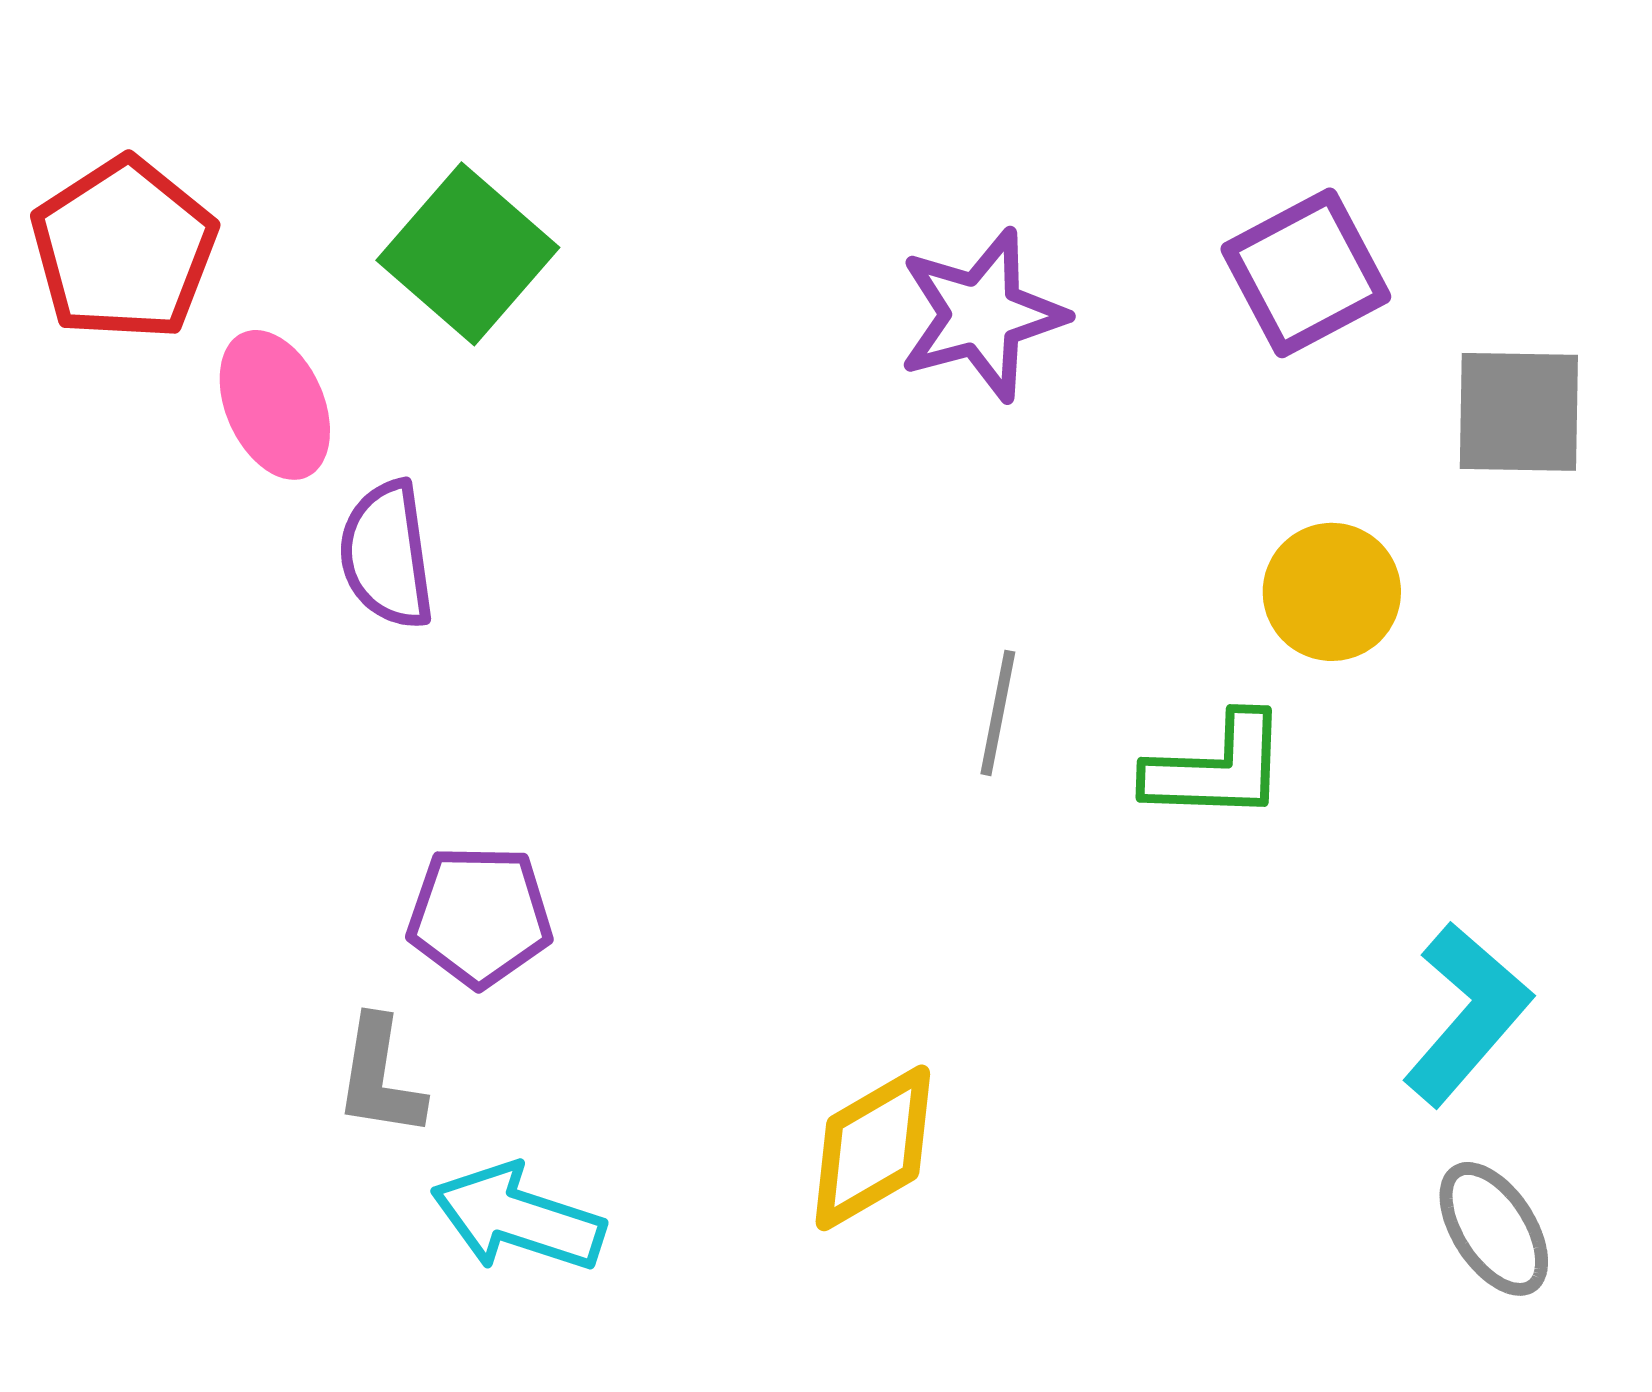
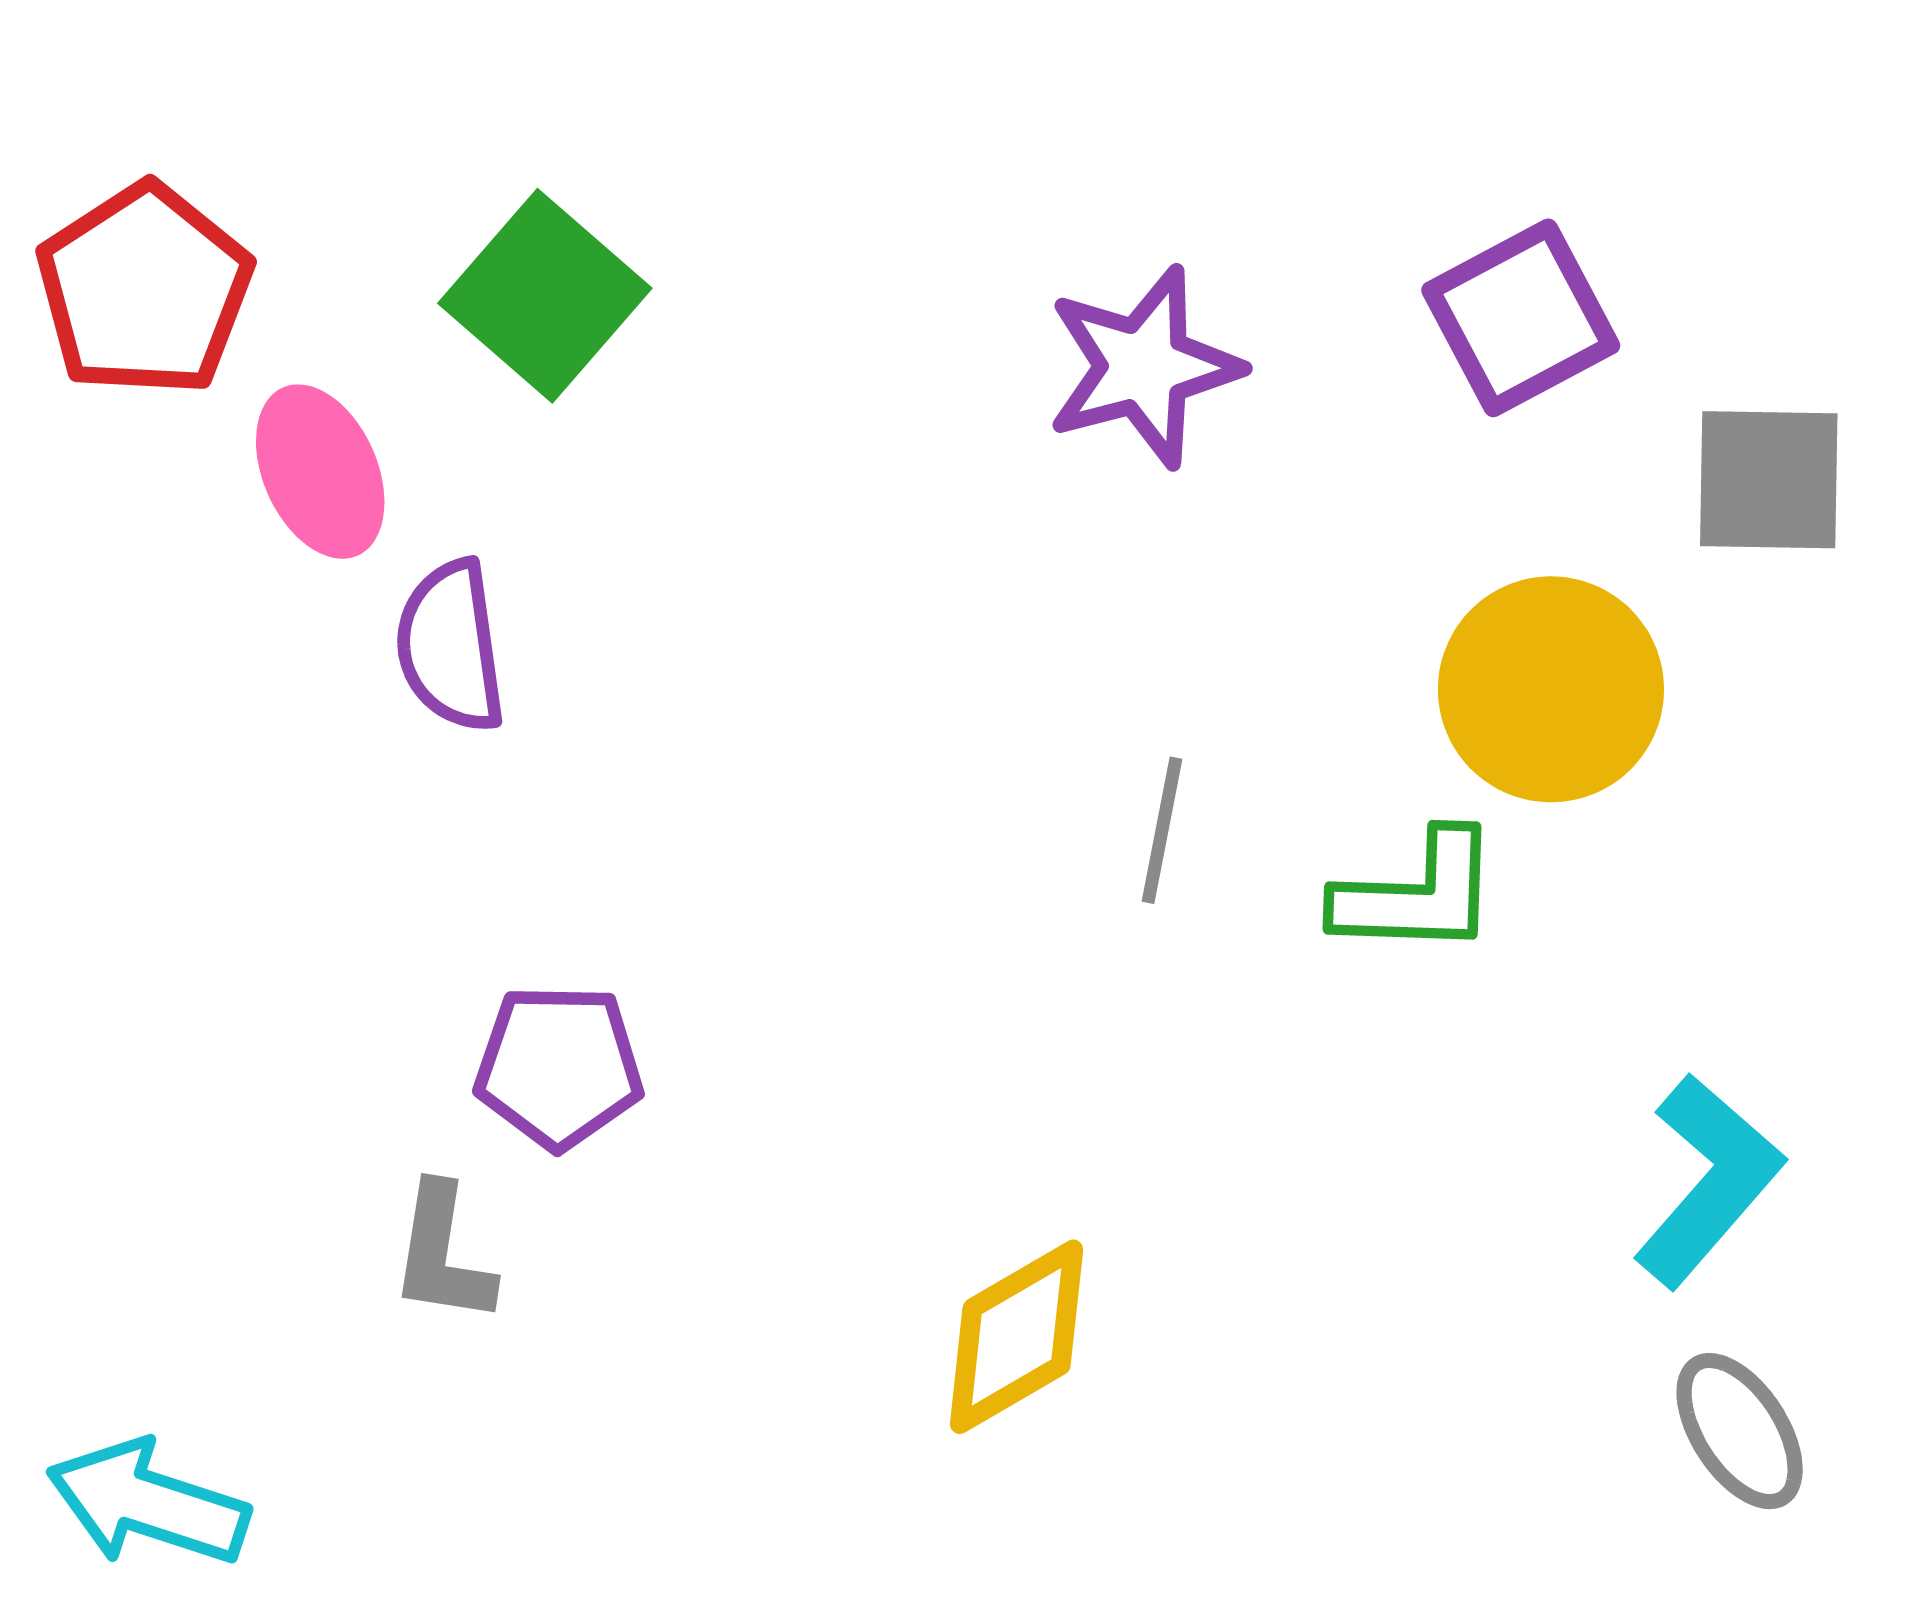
yellow circle: (1332, 592) -> (1551, 689), size x1.4
cyan arrow: (518, 1218) -> (148, 1503), moved

